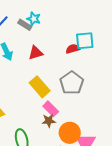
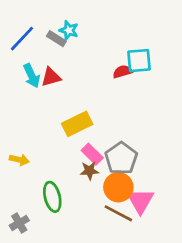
red triangle: (36, 53) -> (51, 77), moved
gray pentagon: (72, 83) -> (121, 158), moved
yellow rectangle: (40, 87) -> (77, 124), turned -75

